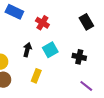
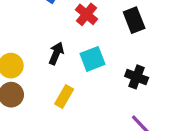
black rectangle: (86, 22) -> (134, 20), moved

